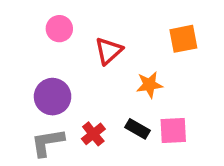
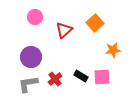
orange square: (183, 39) -> (95, 23), moved, turned -30
orange star: (149, 85) -> (113, 50), moved

